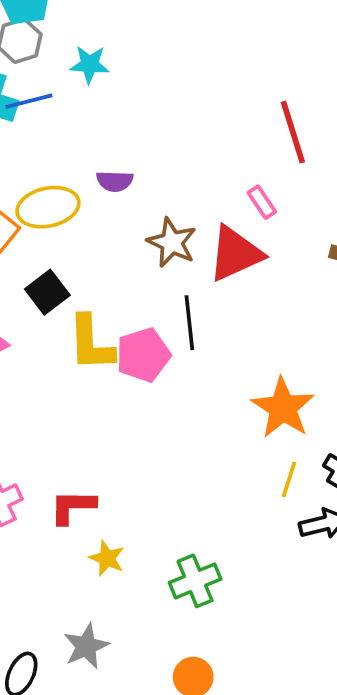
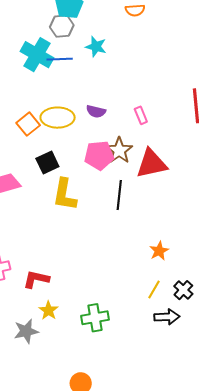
pink rectangle: (262, 202) -> (141, 115), moved
pink pentagon: (143, 355) -> (99, 155), moved
orange star: (283, 408) -> (159, 251), size x0.6
green cross: (195, 581) -> (95, 318), moved
gray star: (86, 646) -> (26, 331), moved

